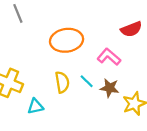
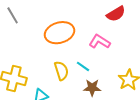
brown star: (110, 88) -> (92, 88), moved

